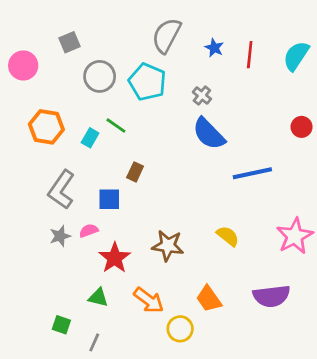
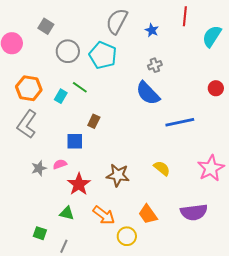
gray square: (70, 42) -> (46, 26), turned -35
red line: (250, 55) -> (185, 16), moved
gray cross: (202, 96) -> (155, 65), moved, turned 32
gray L-shape: (61, 190) -> (27, 124), moved

